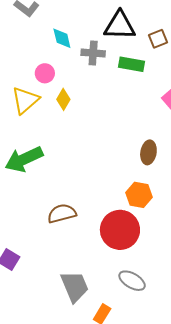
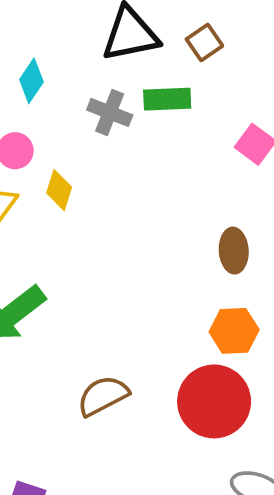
cyan diamond: (62, 38) -> (31, 81), turned 60
gray cross: (93, 53) -> (110, 112), moved, turned 30

